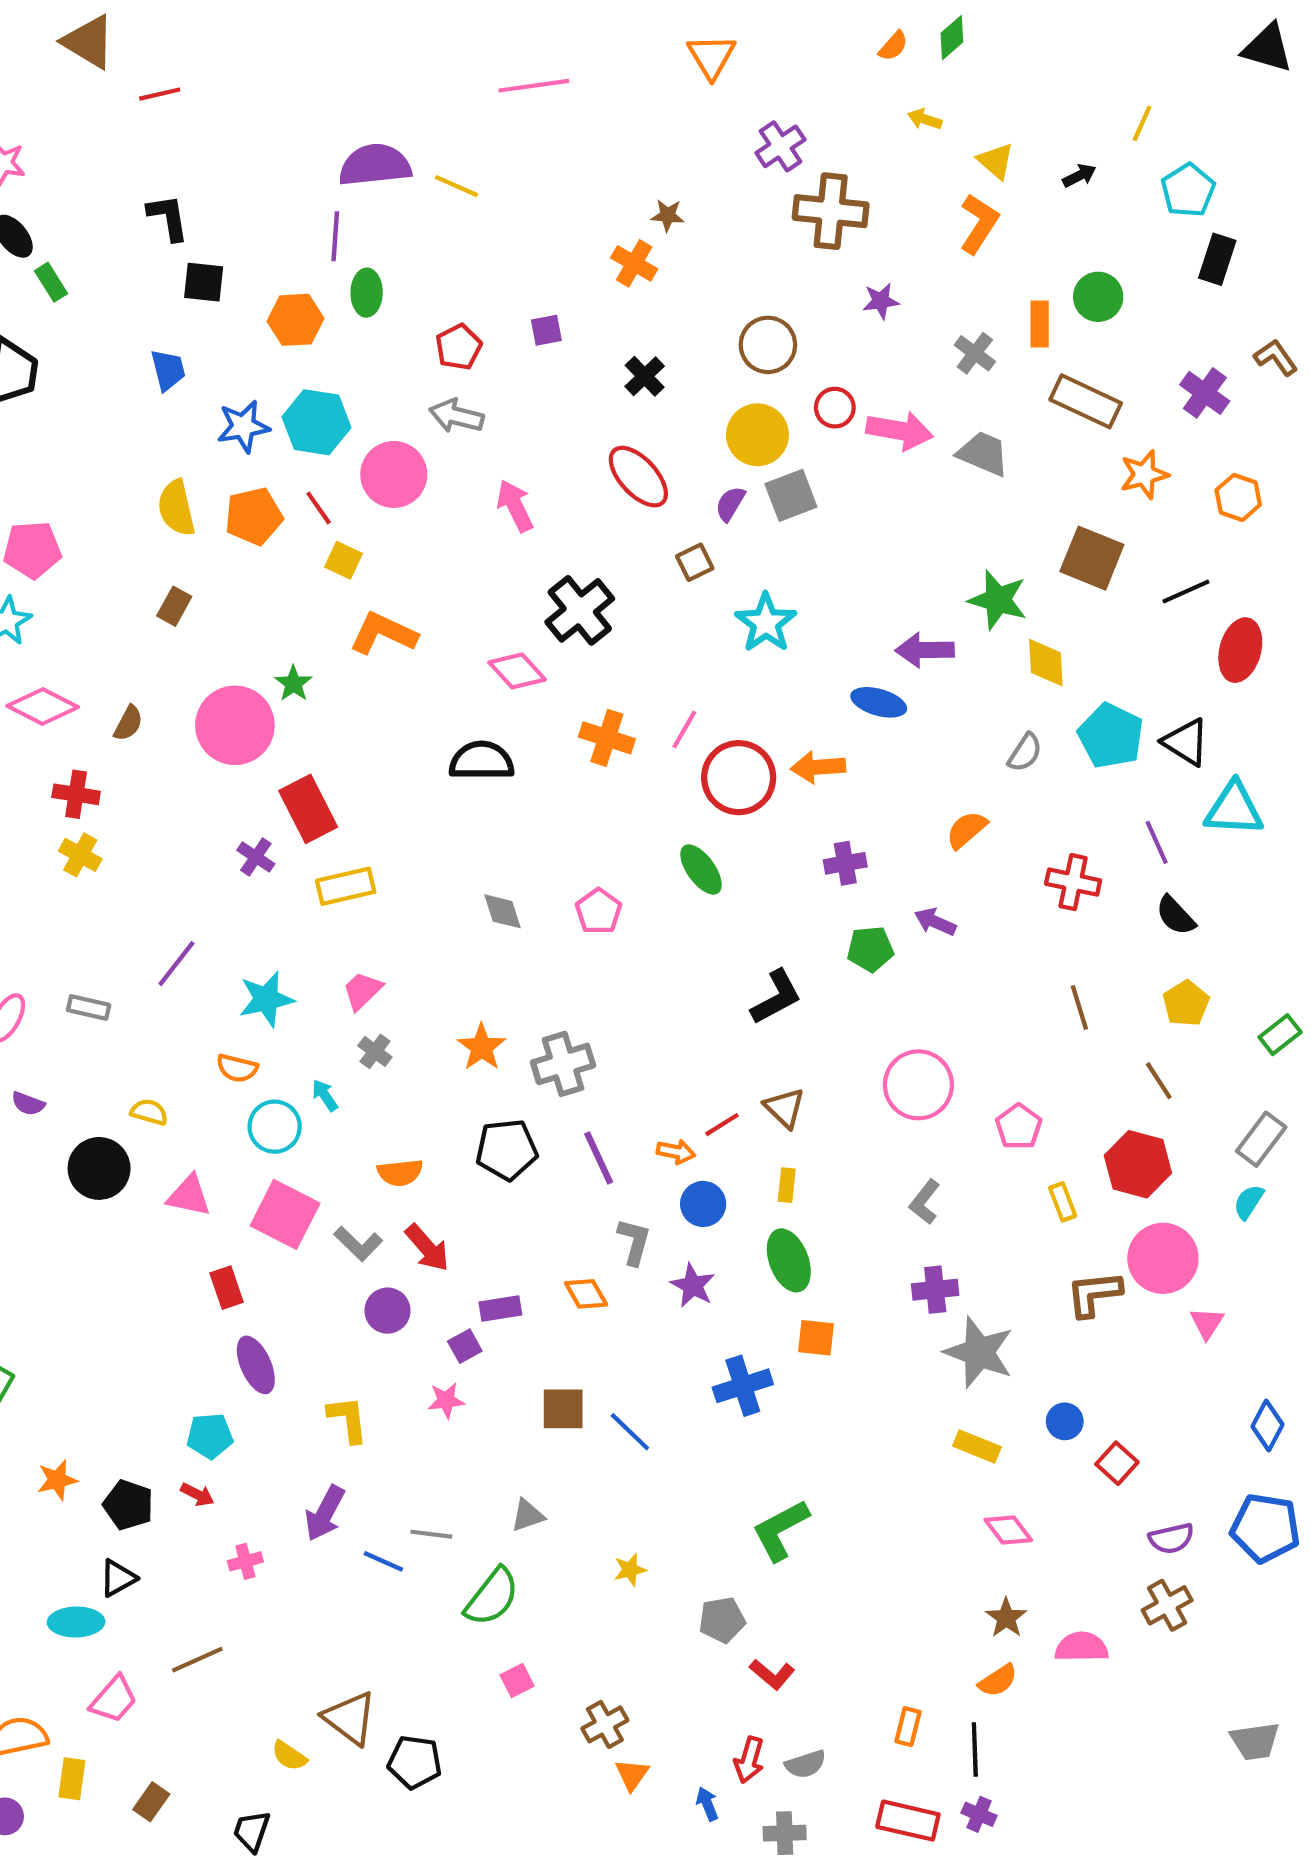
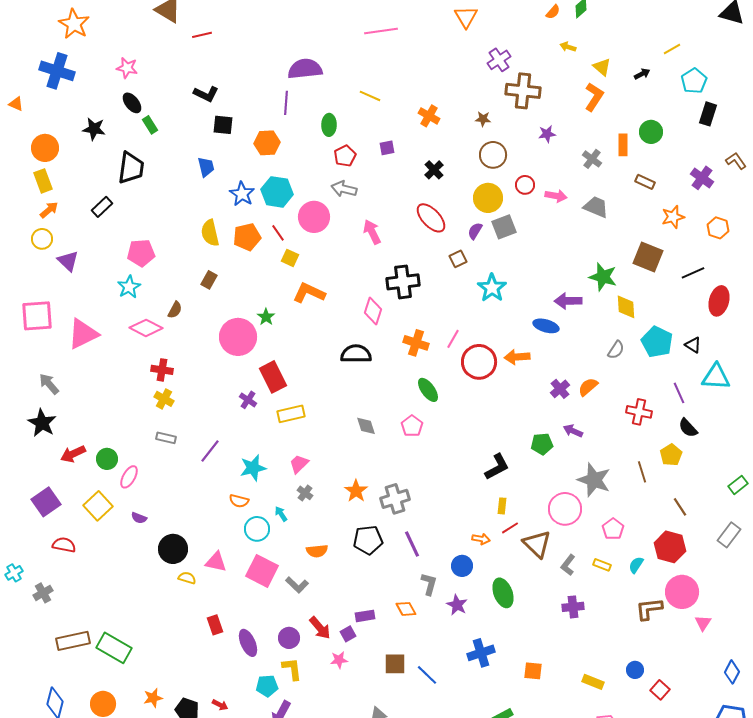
yellow line: (1142, 123) -> (672, 49), turned 36
yellow line: (456, 186) -> (370, 96), moved
brown star: (668, 215) -> (483, 119), moved
black L-shape: (168, 217) -> (206, 94), turned 125
green ellipse: (367, 293) -> (329, 125), moved
brown rectangle: (1086, 401) -> (645, 182), size x0.6
blue star: (243, 426) -> (242, 194), turned -30
pink arrow: (900, 431) -> (556, 196), size x0.7
black cross: (580, 610) -> (403, 282), turned 32
pink diamond: (517, 671) -> (373, 311), turned 60
brown semicircle: (128, 723) -> (175, 310), moved
black triangle: (1186, 742) -> (693, 345), size x0.7
purple cross: (845, 863) -> (560, 389), moved, turned -30
green ellipse: (701, 870) -> (428, 390), moved
yellow pentagon: (1186, 1003) -> (671, 455), moved
gray rectangle: (89, 1007) -> (166, 438), moved
brown triangle: (785, 1108) -> (537, 544), moved, size x1.4
yellow semicircle: (149, 1112) -> (187, 578), moved
red line: (722, 1125) -> (510, 528), moved
orange arrow: (676, 1152) -> (481, 539), moved
yellow rectangle: (787, 1185) -> (502, 506), moved
yellow rectangle: (1063, 1202) -> (602, 565), moved, turned -48
cyan semicircle: (1249, 1202) -> (636, 565), moved
red arrow: (427, 1248) -> (320, 628), moved
red rectangle: (227, 1288) -> (215, 625), moved
purple circle: (387, 1311) -> (289, 638), moved
orange square: (816, 1338) -> (533, 671), moved
gray star: (979, 1352) -> (594, 480), moved
cyan pentagon: (210, 1436) -> (267, 686), moved

